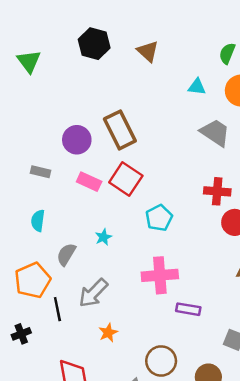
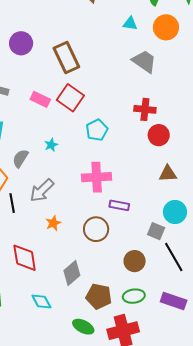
purple circle: (77, 140) -> (21, 43), moved
brown circle: (161, 361) -> (96, 229), moved

